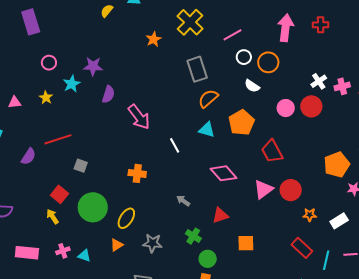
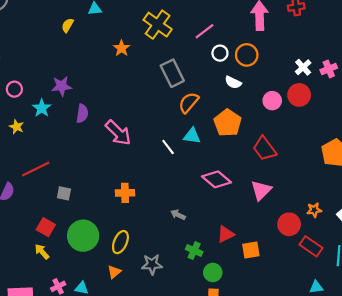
white line: (175, 145) -> (168, 147), moved
red circle: (291, 190) -> (289, 224), moved
red triangle: (220, 215) -> (226, 234), moved

